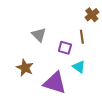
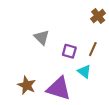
brown line: (82, 37) -> (93, 49), moved, turned 32
brown star: (25, 68) -> (27, 85), moved

